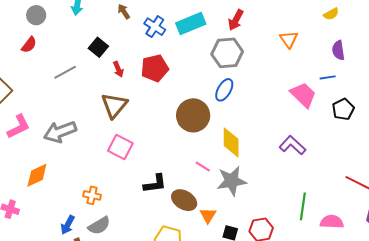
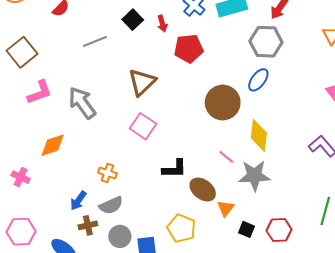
red arrow: (118, 69) -> (162, 24), moved
gray arrow: (60, 132) -> (82, 103), turned 68

